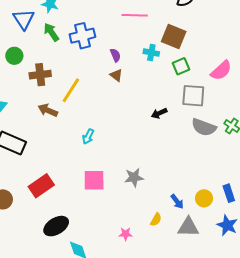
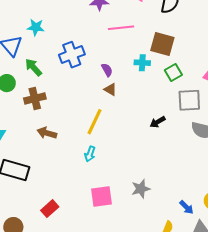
green arrow: (51, 32) -> (33, 67), moved
yellow line: (71, 90) -> (95, 122), moved
red rectangle: (41, 186) -> (50, 209), size x0.7

